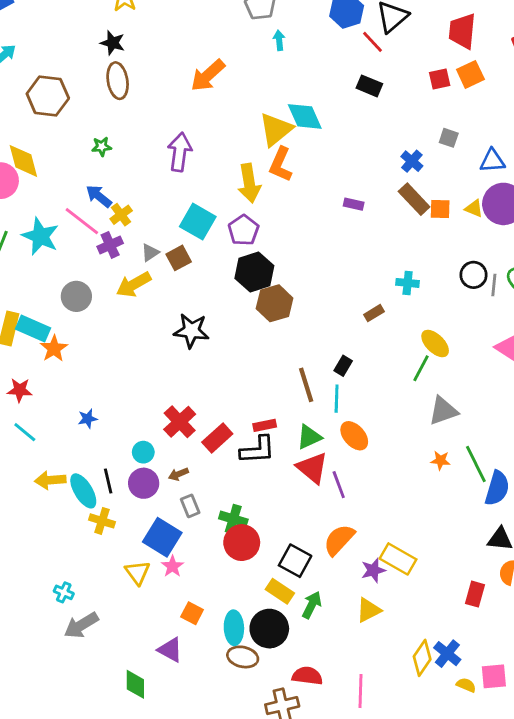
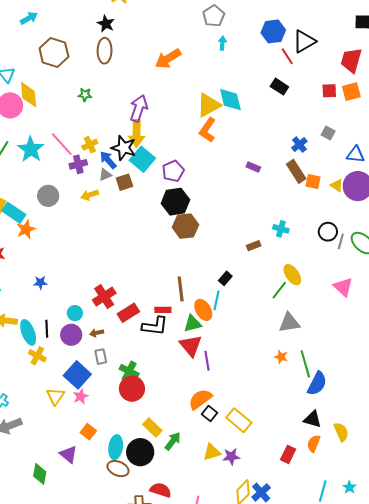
yellow arrow: (249, 183) -> (137, 133), moved
blue arrow: (99, 196) -> (108, 160), moved
yellow arrow: (134, 285) -> (90, 195), size x0.7
black star: (191, 331) -> (124, 148), moved
brown line: (306, 385) -> (181, 289), moved
orange ellipse: (354, 436) -> (203, 310), moved
black square: (295, 561) -> (210, 413), moved, size x0.7
purple star: (373, 570) -> (231, 456), moved

